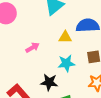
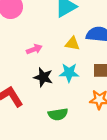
black star: (49, 82) -> (43, 77), moved

